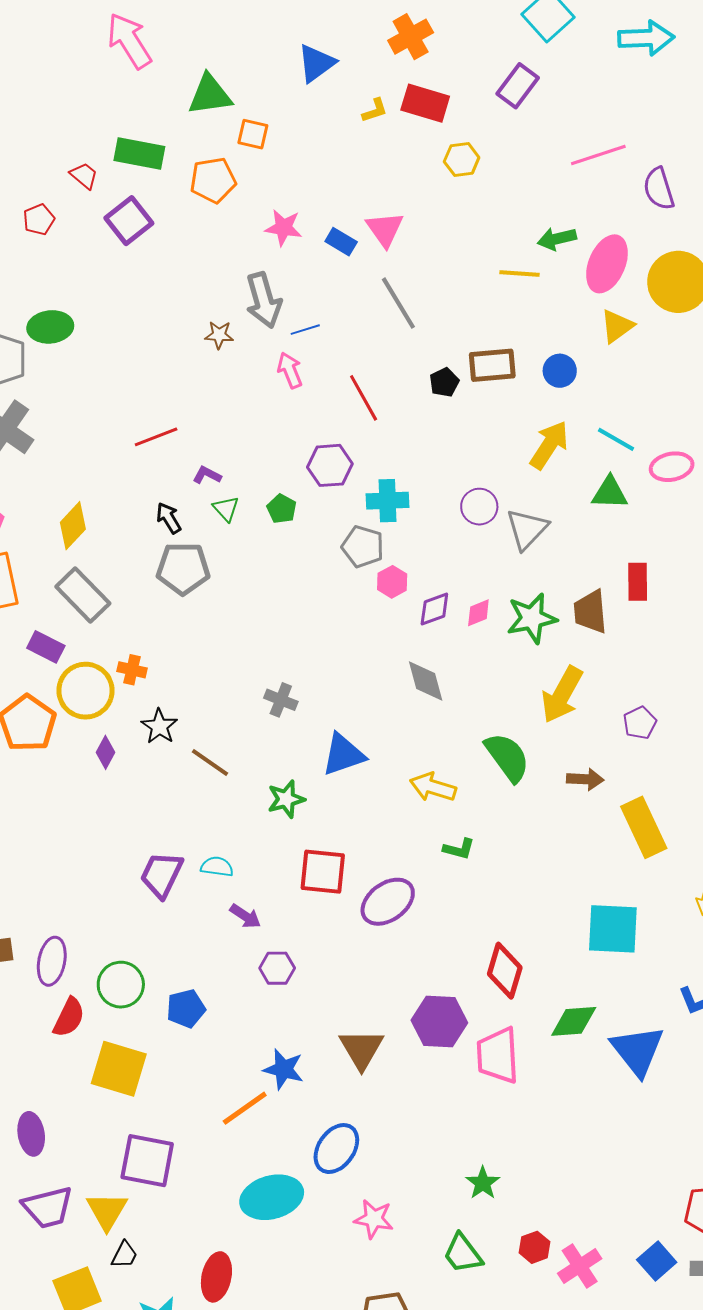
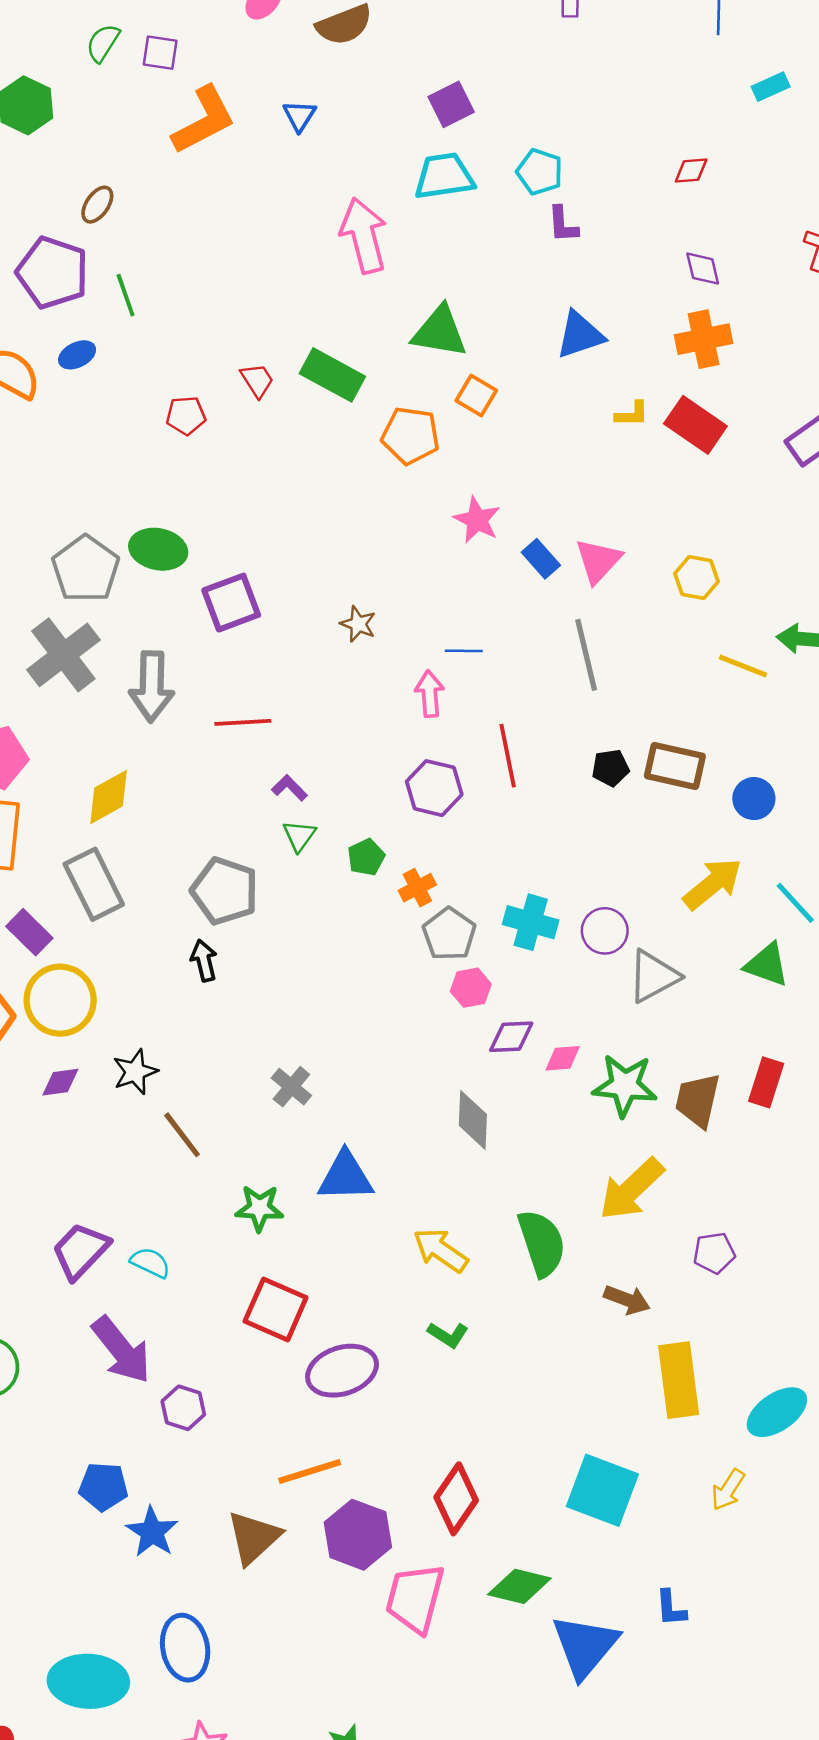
yellow hexagon: (462, 160) -> (697, 577), moved
purple square: (129, 221) -> (231, 603), moved
gray arrow: (264, 300) -> (152, 686), moved
purple hexagon: (330, 465) -> (434, 788), moved
cyan cross: (387, 501) -> (531, 922), moved
black arrow: (169, 518) -> (204, 960), moved
orange cross: (132, 670) -> (417, 888), moved, turned 32
purple diamond: (106, 752) -> (60, 1082), turned 36
purple arrow: (245, 916) -> (121, 1350), moved, size x1.8
blue pentagon: (186, 1009) -> (103, 1487), moved
orange line: (245, 1108) -> (310, 1471), moved
blue ellipse: (336, 1149) -> (185, 1648), turned -63

